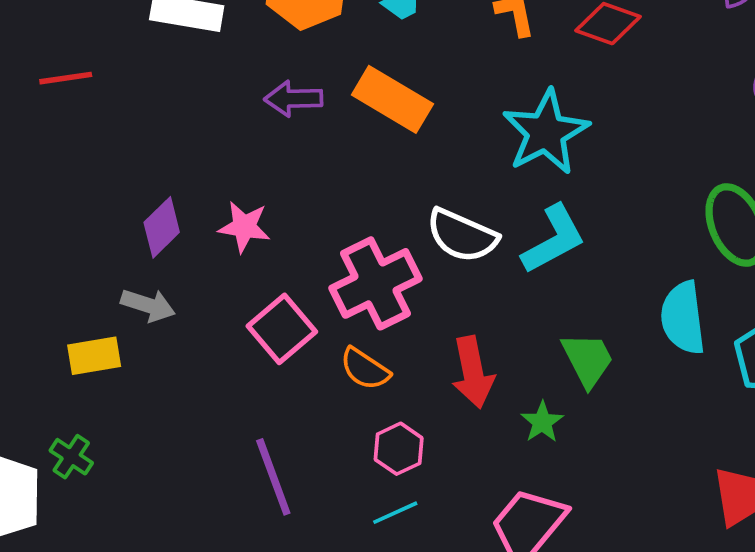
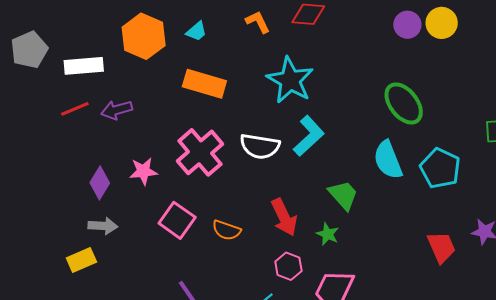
red line: (66, 78) -> (75, 109), moved
purple arrow: (293, 99) -> (117, 110), moved
pink cross: (375, 283) -> (200, 152), moved
pink hexagon: (399, 449) -> (288, 266), moved

